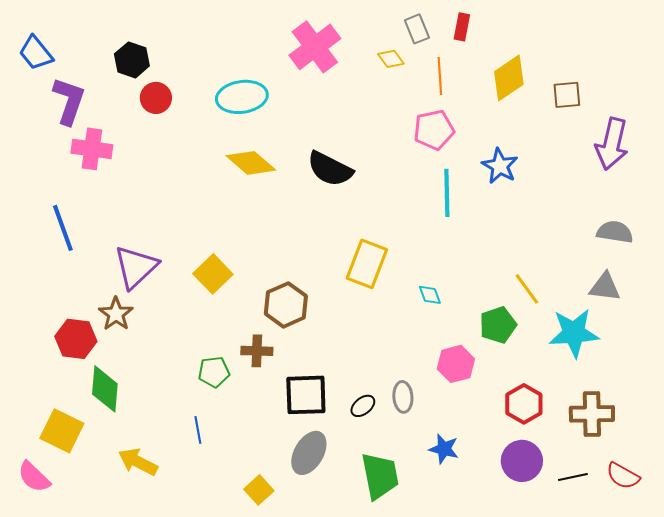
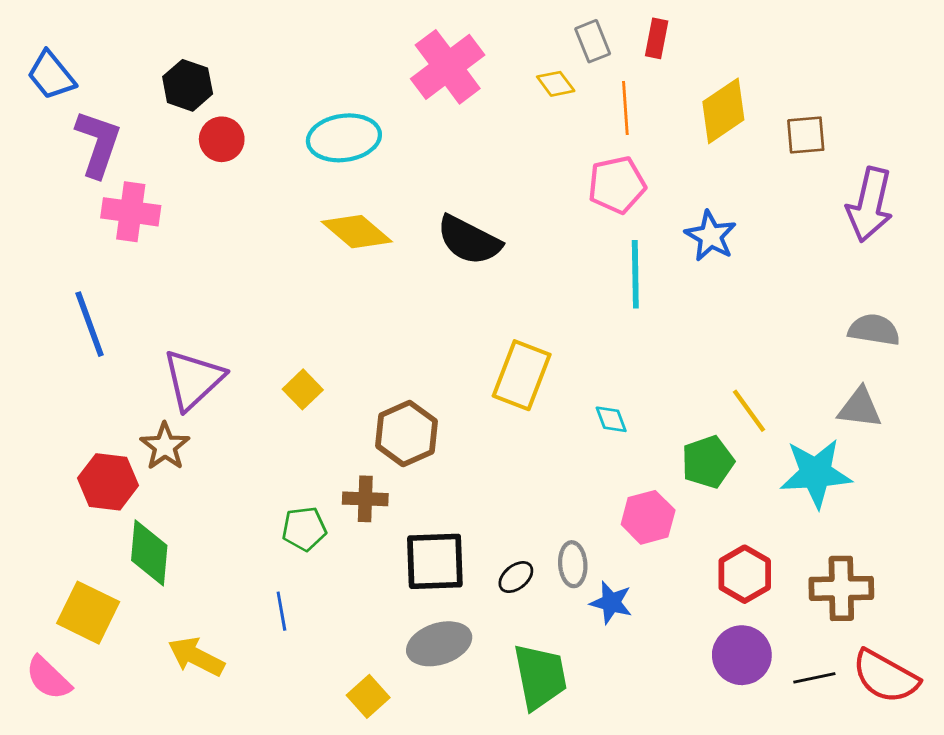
yellow square: (213, 274) -> (303, 389), size x0.7
blue star: (444, 449) -> (611, 603), moved
gray ellipse: (309, 453) -> (439, 644), turned 42
red semicircle: (623, 476) -> (885, 676), size x1.4

